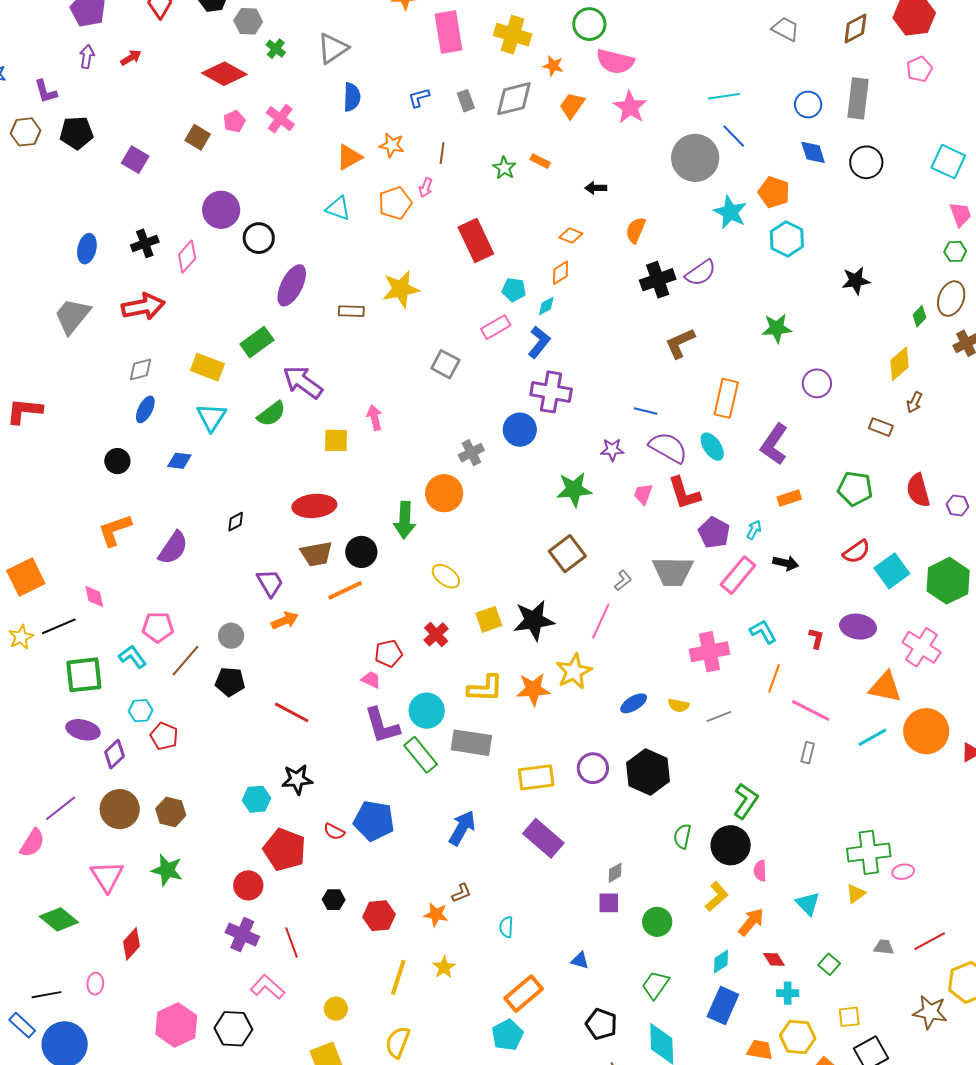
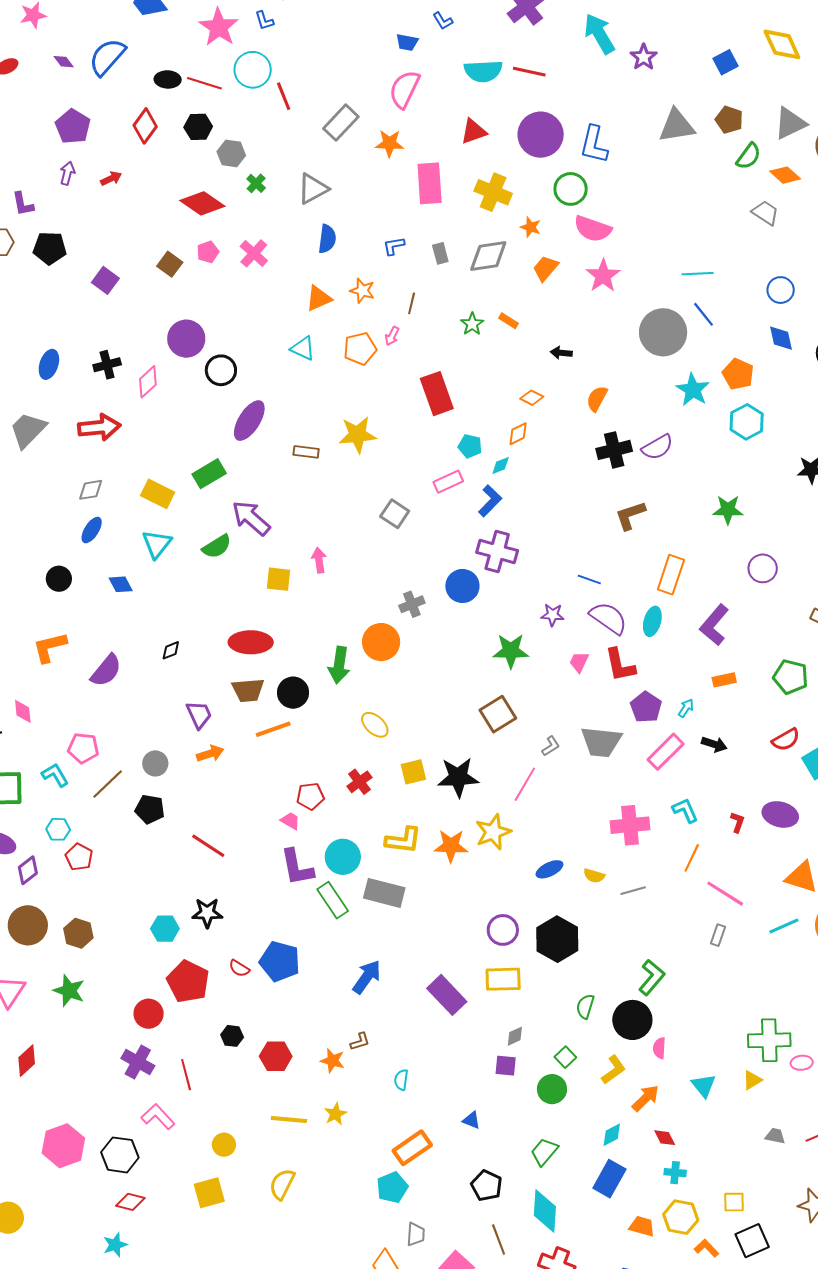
cyan ellipse: (712, 447) -> (652, 621), turned 44
blue diamond: (179, 461) -> (121, 584), turned 50
yellow rectangle: (536, 777) -> (503, 979), moved
green square: (829, 964) -> (565, 1057), moved
yellow line: (398, 977) -> (289, 1119), turned 72

